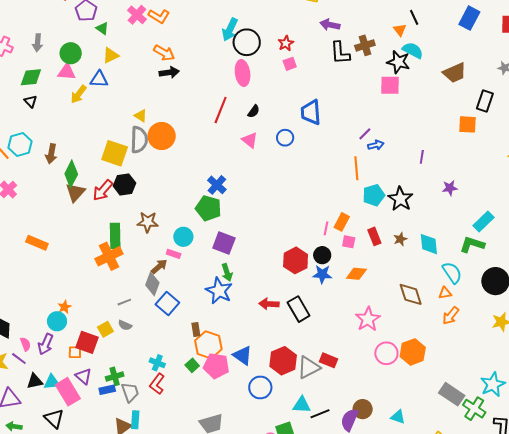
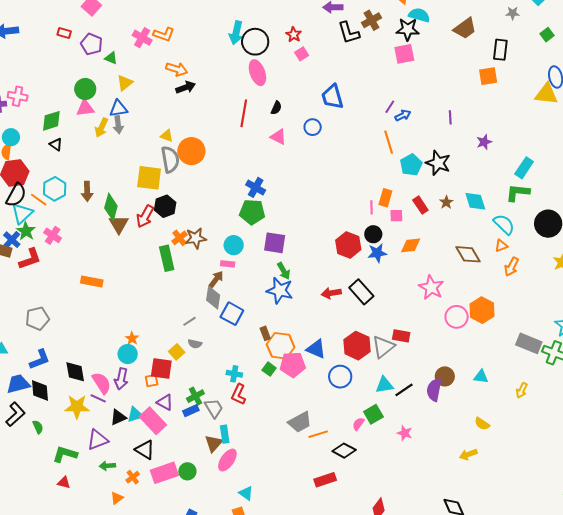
gray arrow: (38, 43) -> (118, 125), moved
orange cross: (109, 256) -> (180, 238), moved, size x0.6
pink semicircle: (25, 344) -> (102, 383), size x1.6

